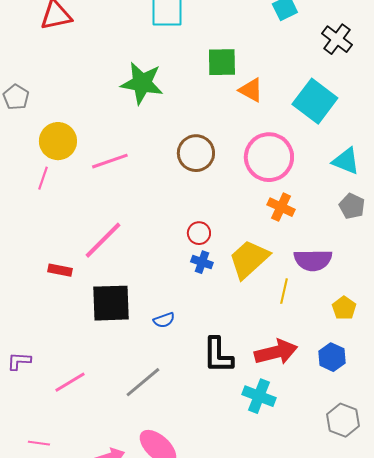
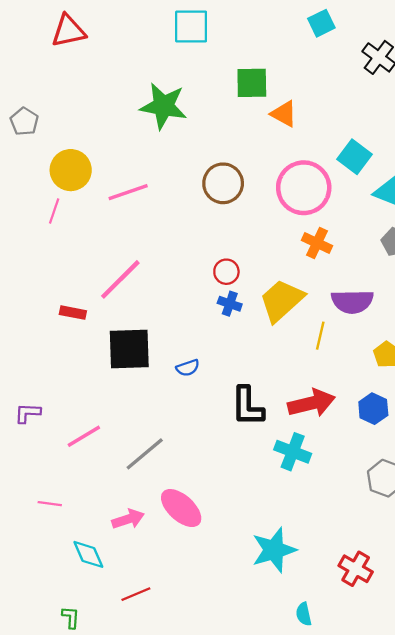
cyan square: (315, 101) -> (355, 157), moved, size x0.7
gray line: (143, 382) -> (145, 454), moved

